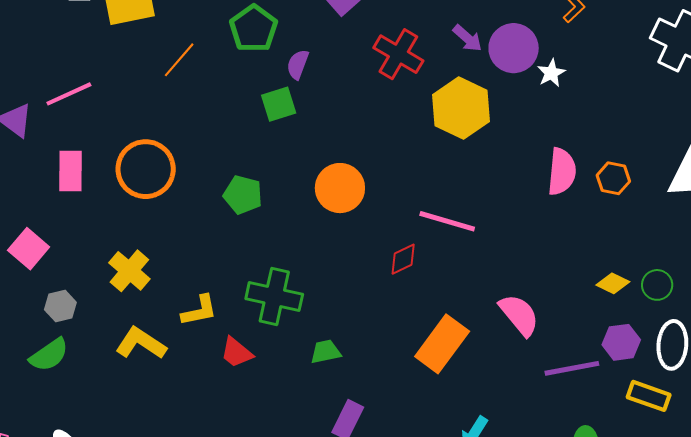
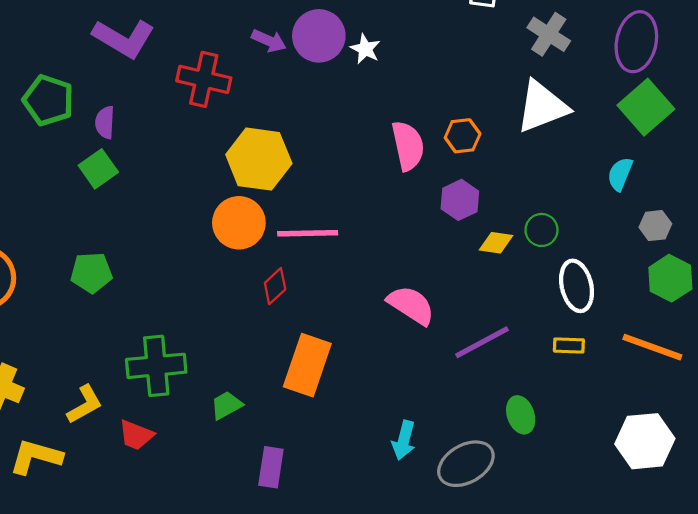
yellow hexagon: (461, 108) -> (259, 159), moved
orange circle: (340, 188) -> (239, 223), moved
purple hexagon: (621, 342) -> (460, 200), moved
orange rectangle: (442, 344) -> (307, 365), moved
yellow rectangle: (649, 396) -> (569, 345), size x0.7

